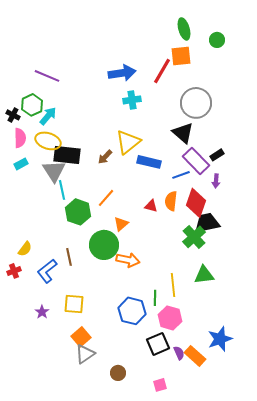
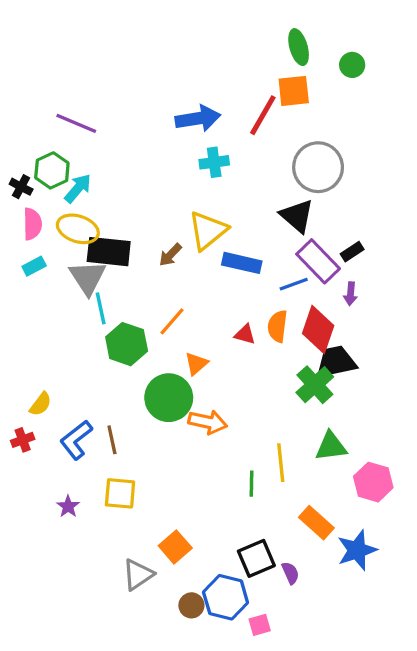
brown line: (69, 257) -> (112, 440), moved
blue hexagon: (132, 311) -> (226, 597), moved
pink hexagon: (170, 318) -> (373, 482), moved
orange square: (81, 337) -> (175, 547), moved
orange rectangle: (195, 356) -> (316, 523), moved

